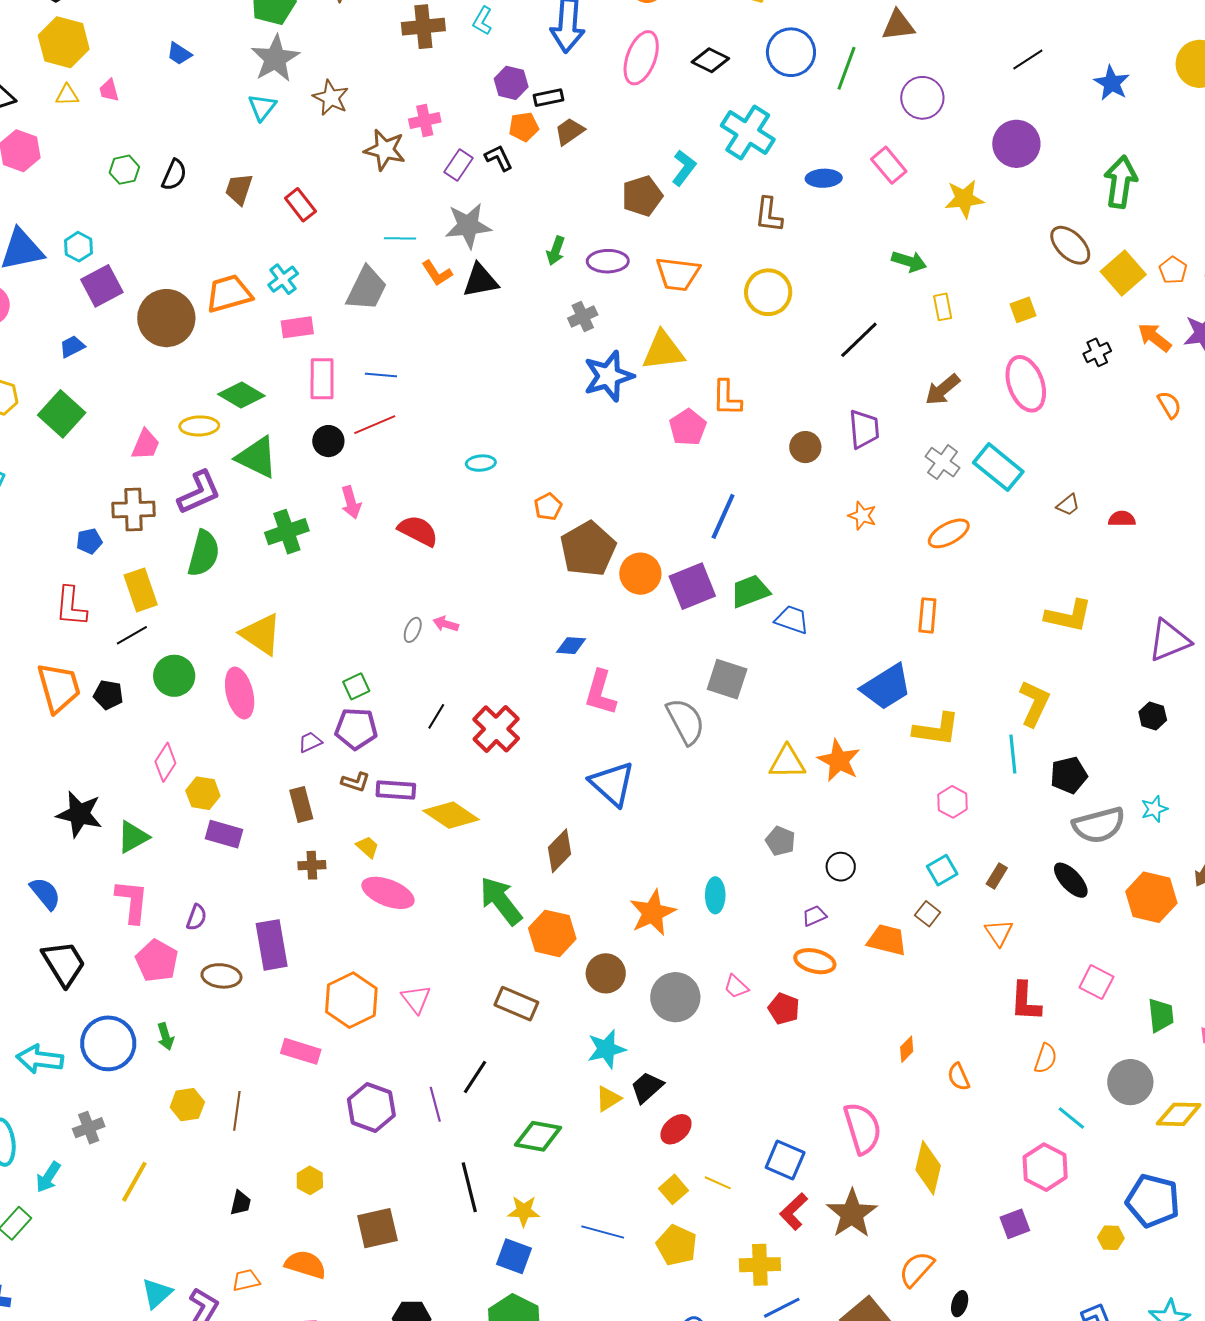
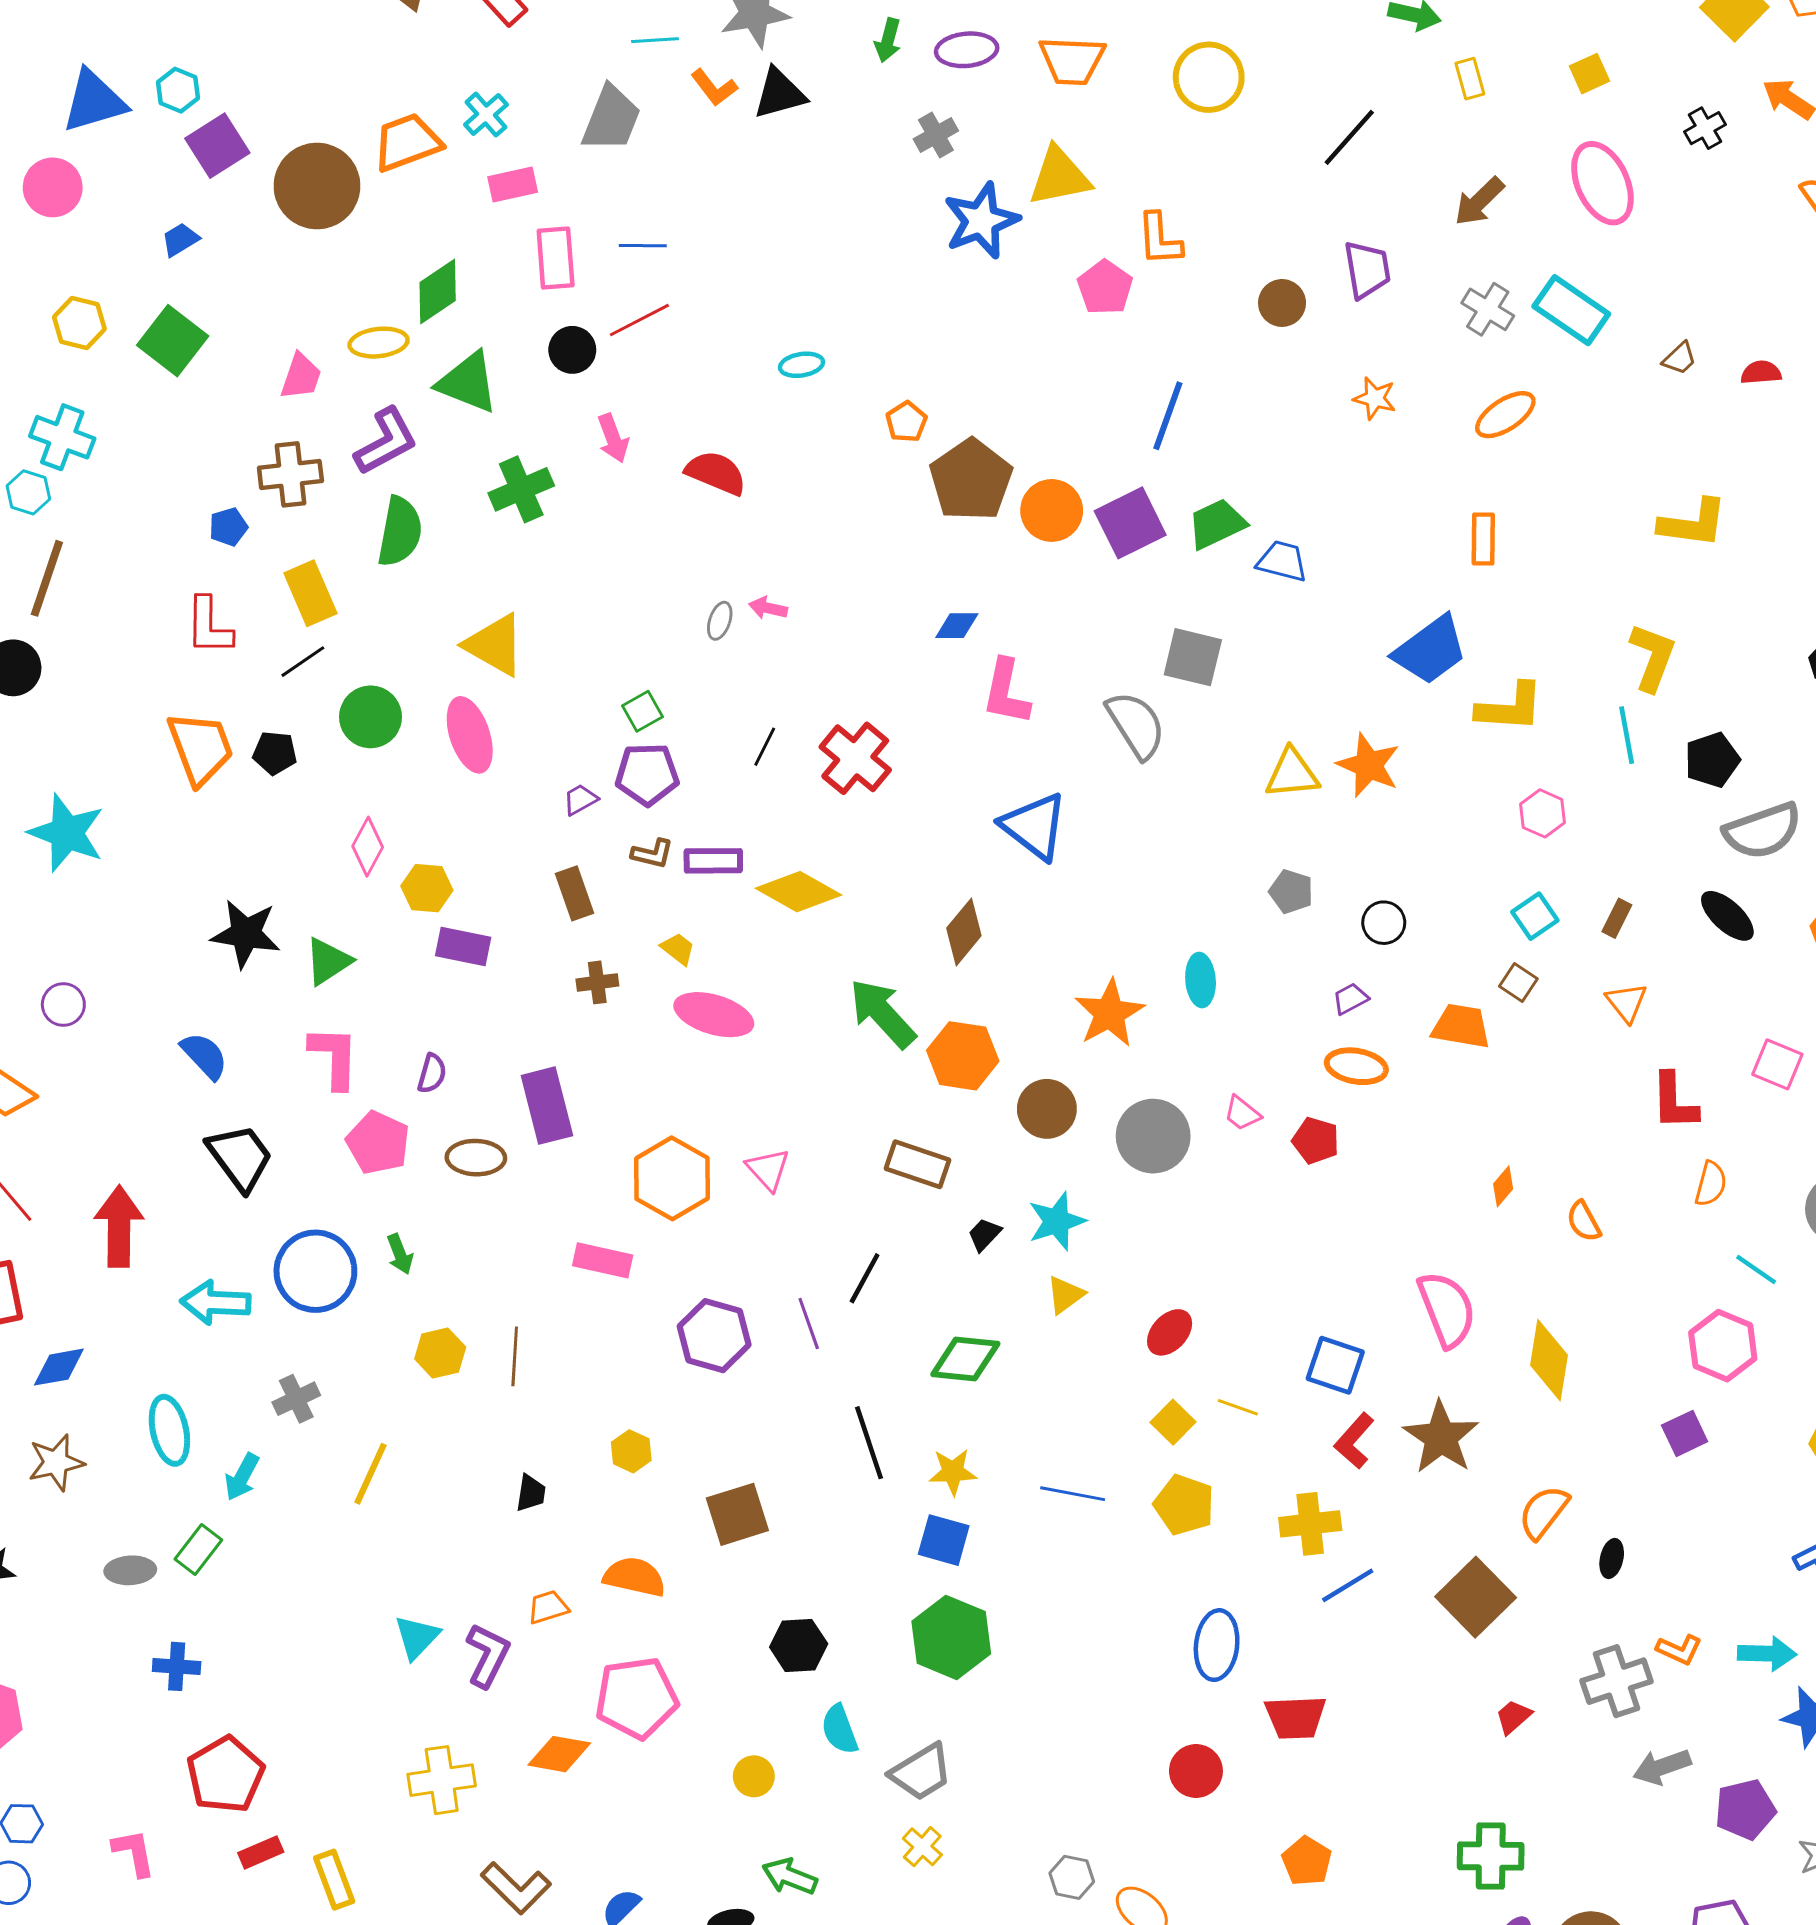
green diamond: (241, 395) -> (438, 292), turned -60
black trapezoid: (647, 1087) -> (984, 1234), moved, size x0.7

